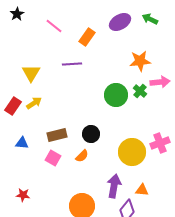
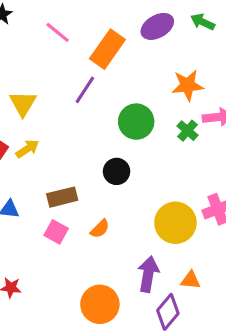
orange rectangle: (87, 37) -> (107, 49), size x1.4
purple line: (72, 64) -> (85, 90), turned -54
green circle: (116, 95) -> (136, 122), moved
black circle: (91, 134) -> (117, 171), moved

